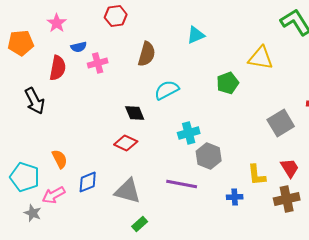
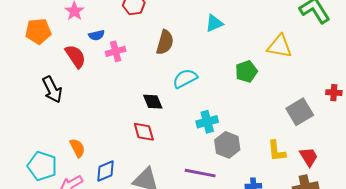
red semicircle: (58, 68) -> (75, 56), turned -45
red diamond: (126, 143) -> (144, 132), turned 50
yellow L-shape: (257, 175) -> (277, 151), moved

